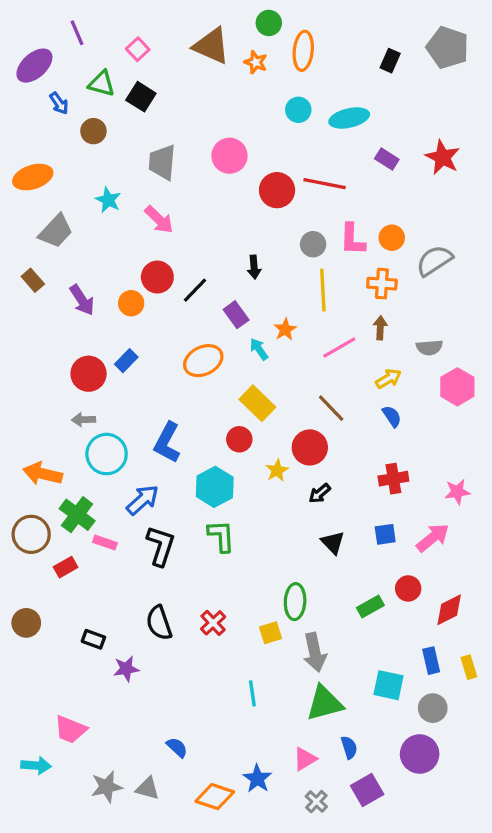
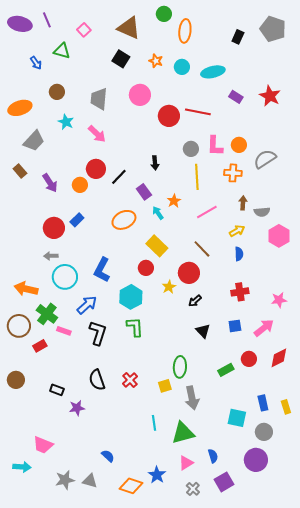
orange star: (256, 62) -> (156, 61), moved
purple ellipse: (34, 66) -> (20, 24), moved, turned 55
black square: (141, 97) -> (121, 59), moved
brown circle: (93, 131) -> (57, 92), moved
brown arrow: (380, 328) -> (243, 203), moved
blue semicircle: (392, 416) -> (239, 254), turned 32
red diamond: (449, 610) -> (279, 358), moved
green triangle: (325, 703) -> (183, 433), moved

